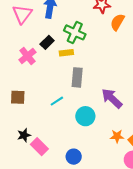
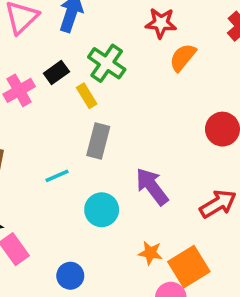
yellow rectangle: (66, 53) -> (87, 96), turned 56

